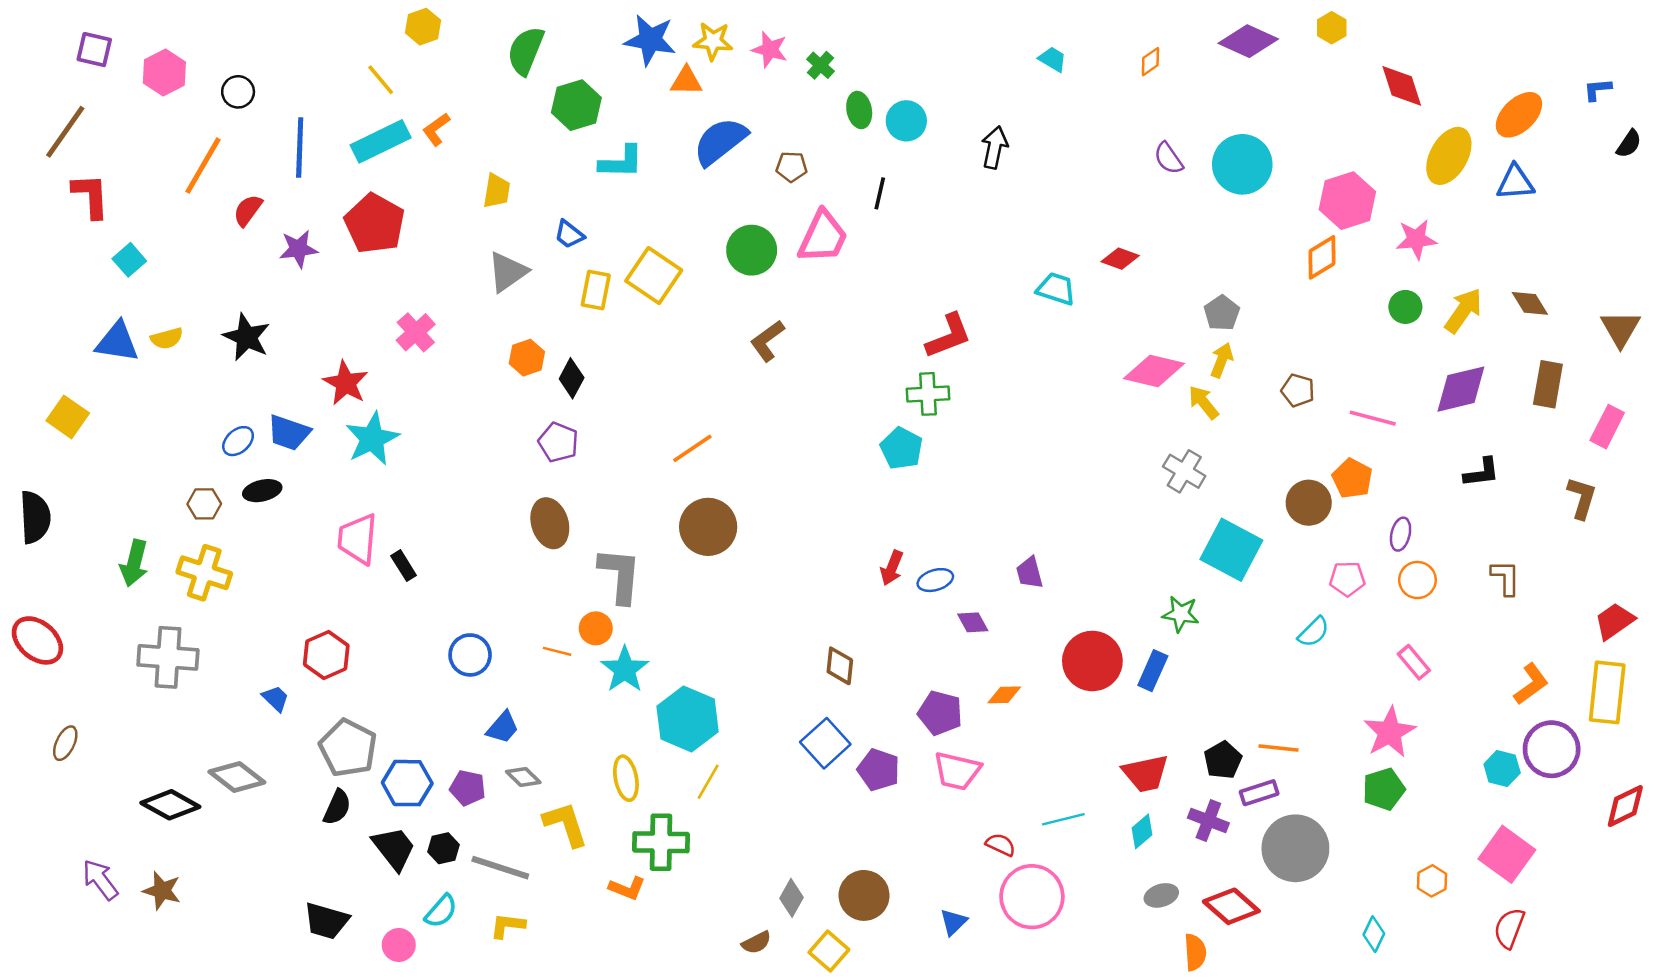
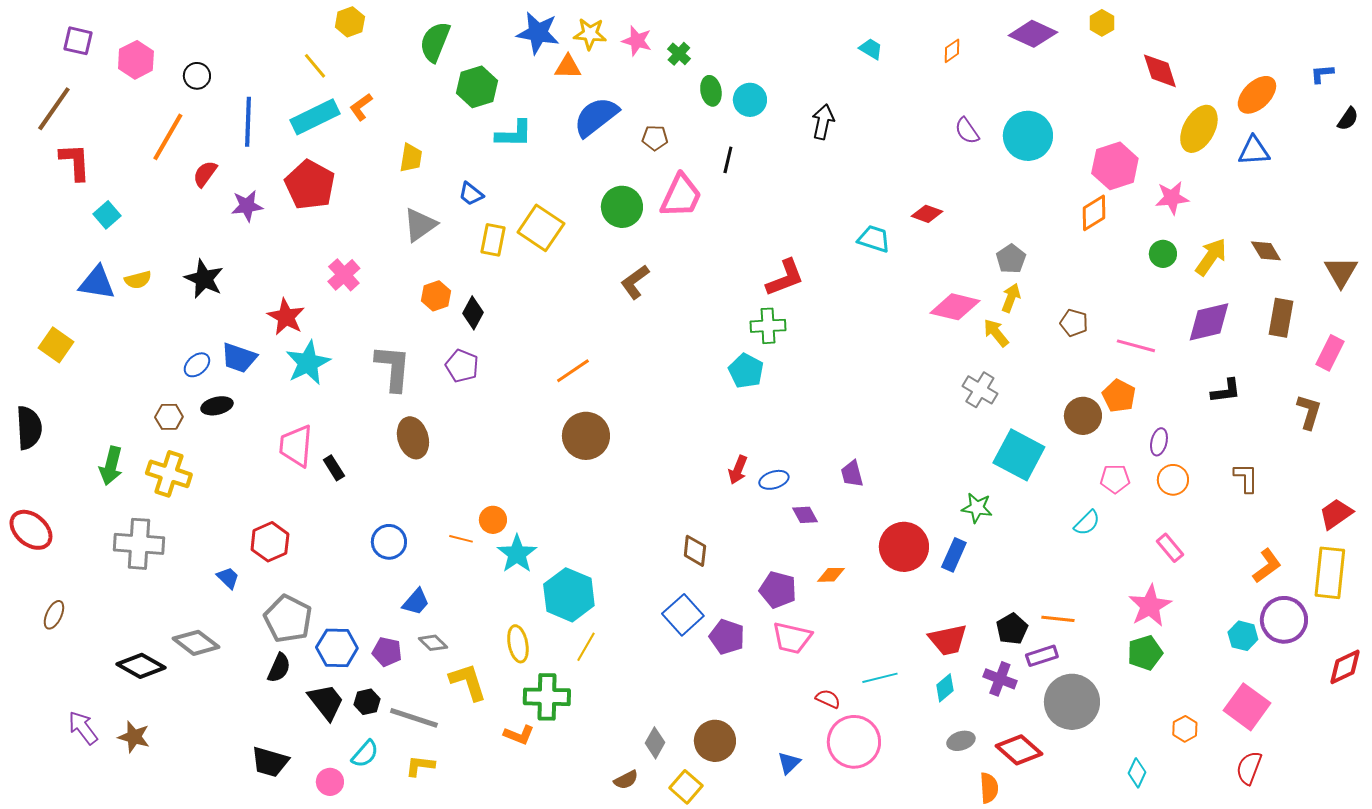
brown ellipse: (550, 523) -> (413, 438), moved
gray L-shape: (620, 575) -> (393, 368), moved

